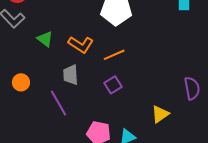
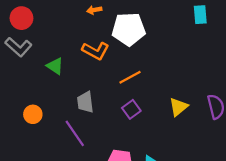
orange L-shape: (81, 44) -> (96, 51), moved
yellow triangle: (160, 114) -> (178, 107), moved

